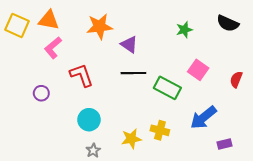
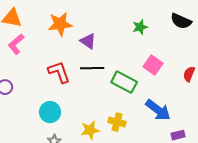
red L-shape: (82, 75) -> (59, 72), moved
blue arrow: (203, 118) -> (158, 110), turned -104

